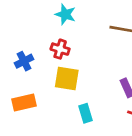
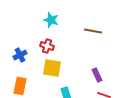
orange rectangle: (24, 103) -> (20, 86), turned -66

